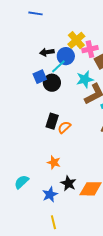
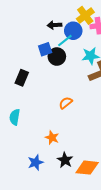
black rectangle: (52, 121) -> (22, 78), moved
cyan semicircle: (22, 182) -> (15, 117), moved, turned -42
blue star: (50, 194) -> (36, 162), moved

